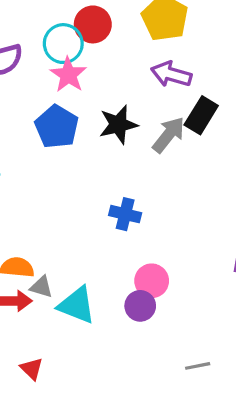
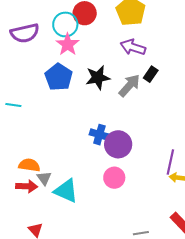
black rectangle: (201, 115) -> (151, 74), size x0.7
gray triangle: (41, 287) -> (44, 178), turned 35
purple circle: (140, 306) -> (118, 144), moved, size x1.4

